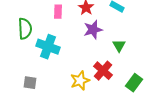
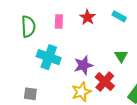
green semicircle: (25, 29) -> (28, 27), moved
purple star: (93, 30) -> (83, 65), moved

